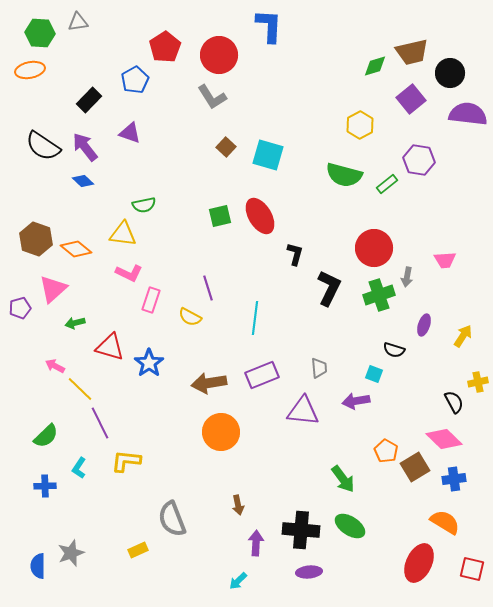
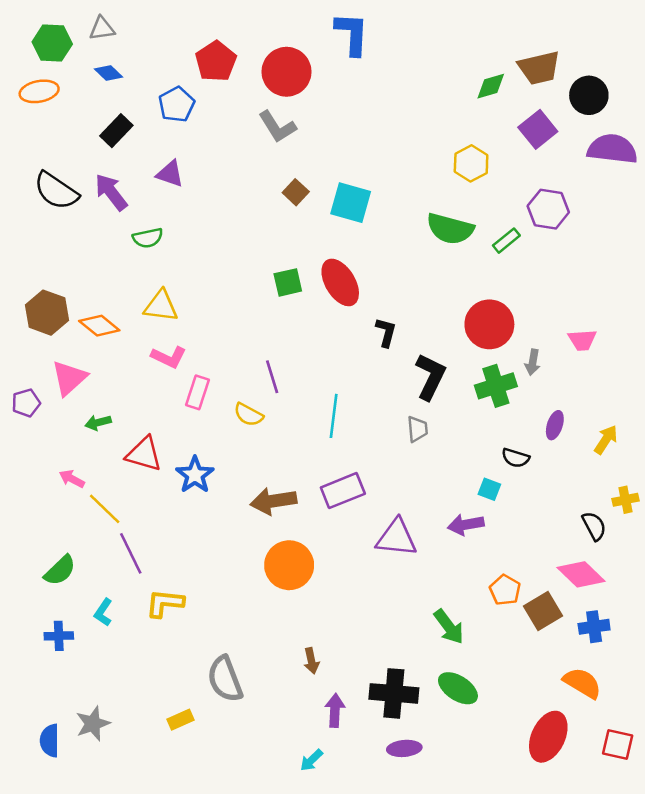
blue diamond: (83, 181) -> (108, 73), moved
green semicircle: (144, 205) -> (148, 238), moved
gray trapezoid: (319, 368) -> (417, 429), moved

